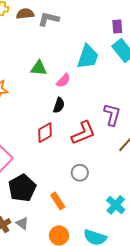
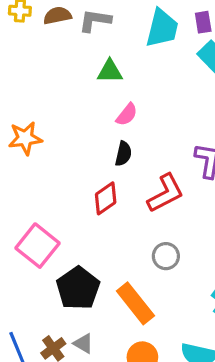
cyan trapezoid: (88, 57) -> (162, 28), moved
green triangle: (39, 68) -> (110, 71), moved
orange rectangle: (58, 201) -> (135, 303), size x1.5

